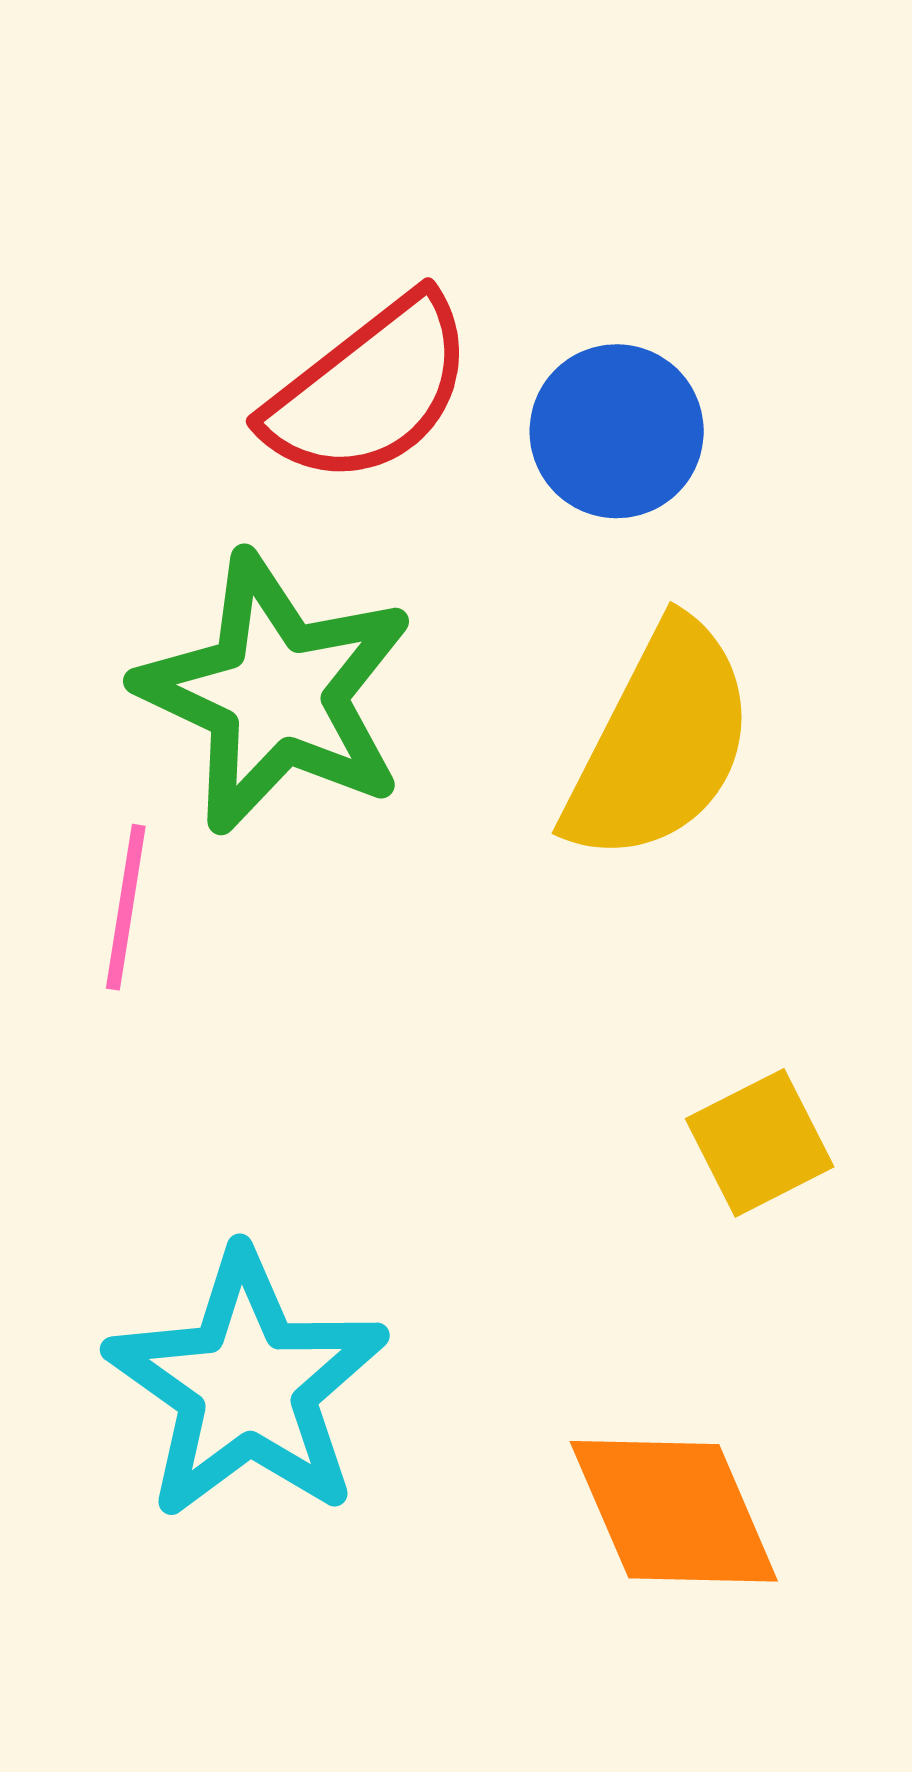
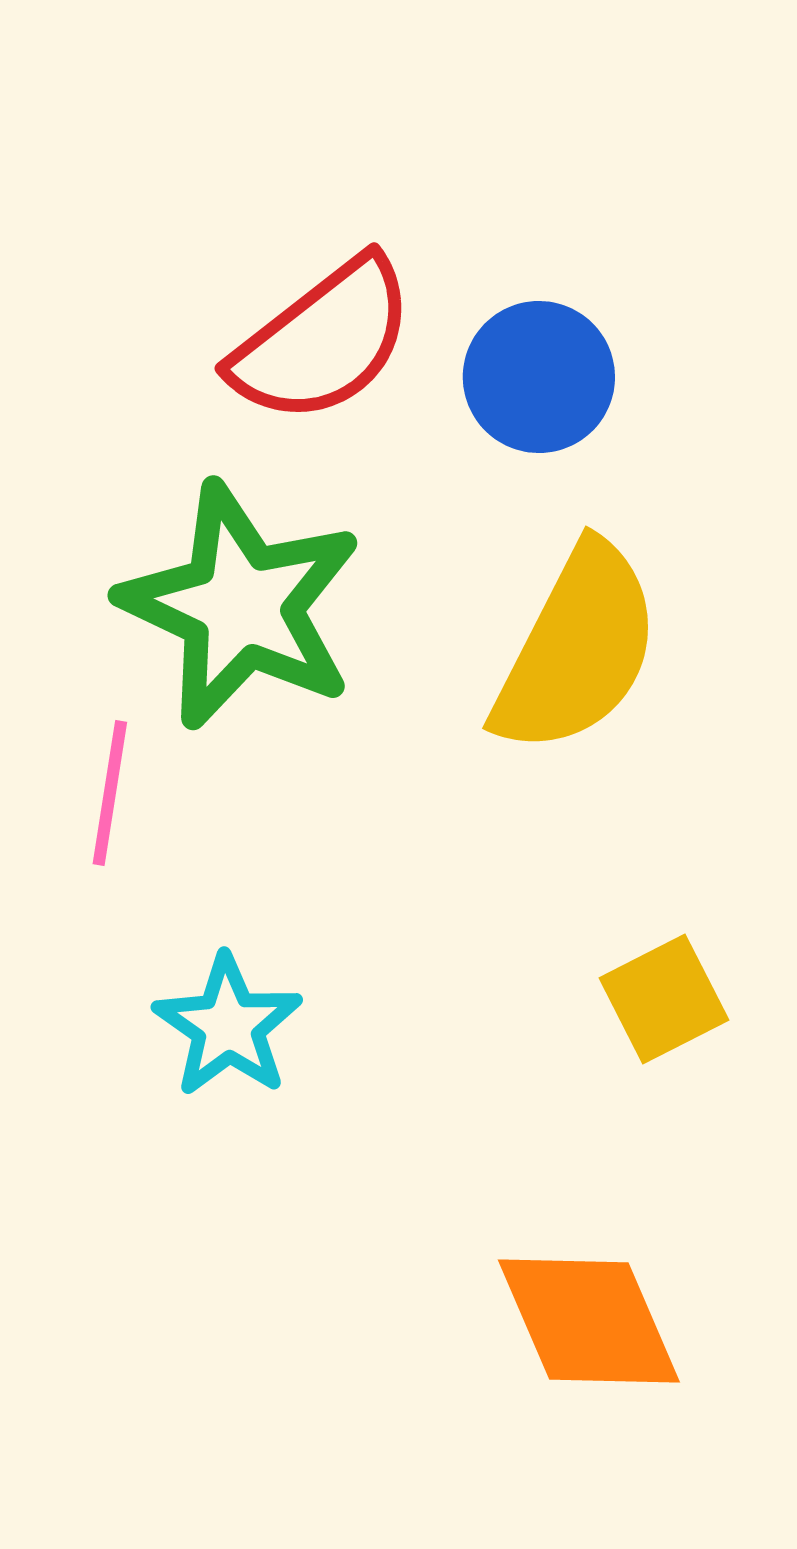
cyan star: (247, 1385) -> (228, 1026), moved, size x0.6

